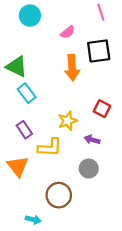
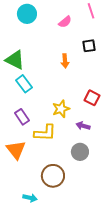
pink semicircle: (68, 32) -> (65, 22), moved
black square: (99, 51) -> (89, 46), size x0.6
orange arrow: (72, 68) -> (65, 61), size x0.6

